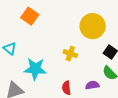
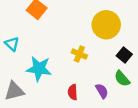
purple semicircle: (92, 85) -> (102, 91), turned 64

